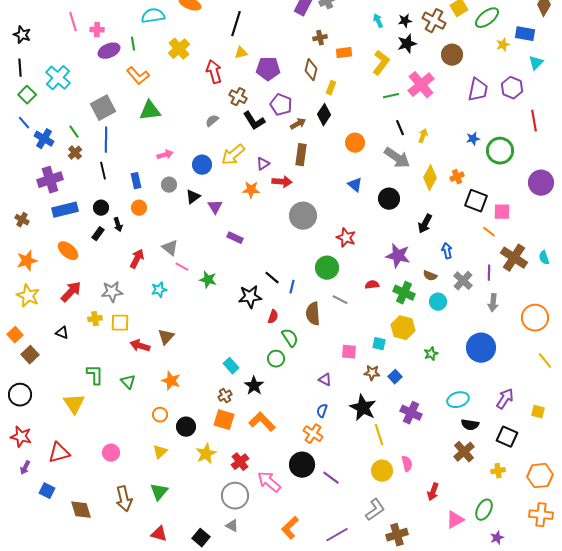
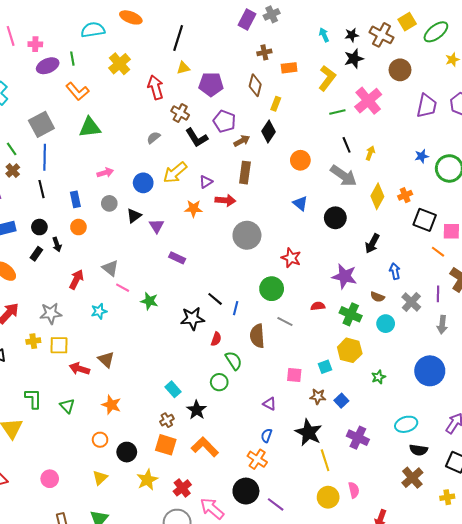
brown triangle: (166, 337) -> (106, 360), turned -30
cyan square: (379, 344) -> (325, 367), turned -32

